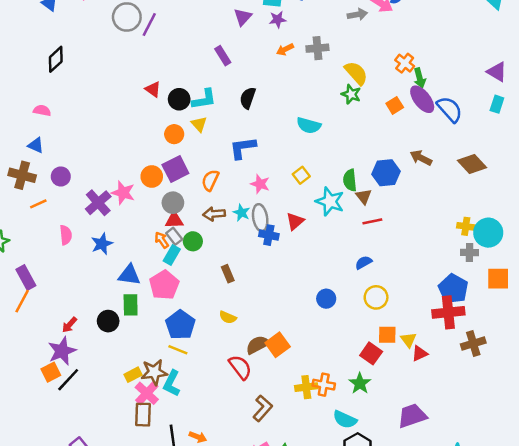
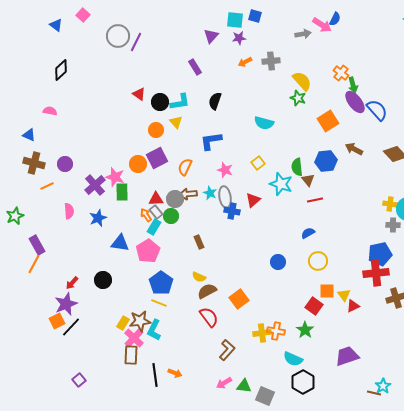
orange square: (395, 105) -> (328, 121), moved, size x1.5
blue triangle: (36, 145) -> (29, 135), moved
gray circle: (173, 203) -> (175, 199), moved
blue pentagon: (453, 289) -> (380, 254), turned 30
green rectangle: (131, 305) -> (122, 192), moved
brown semicircle: (258, 345) -> (207, 291), moved
yellow rectangle: (133, 375) -> (123, 323), turned -32

